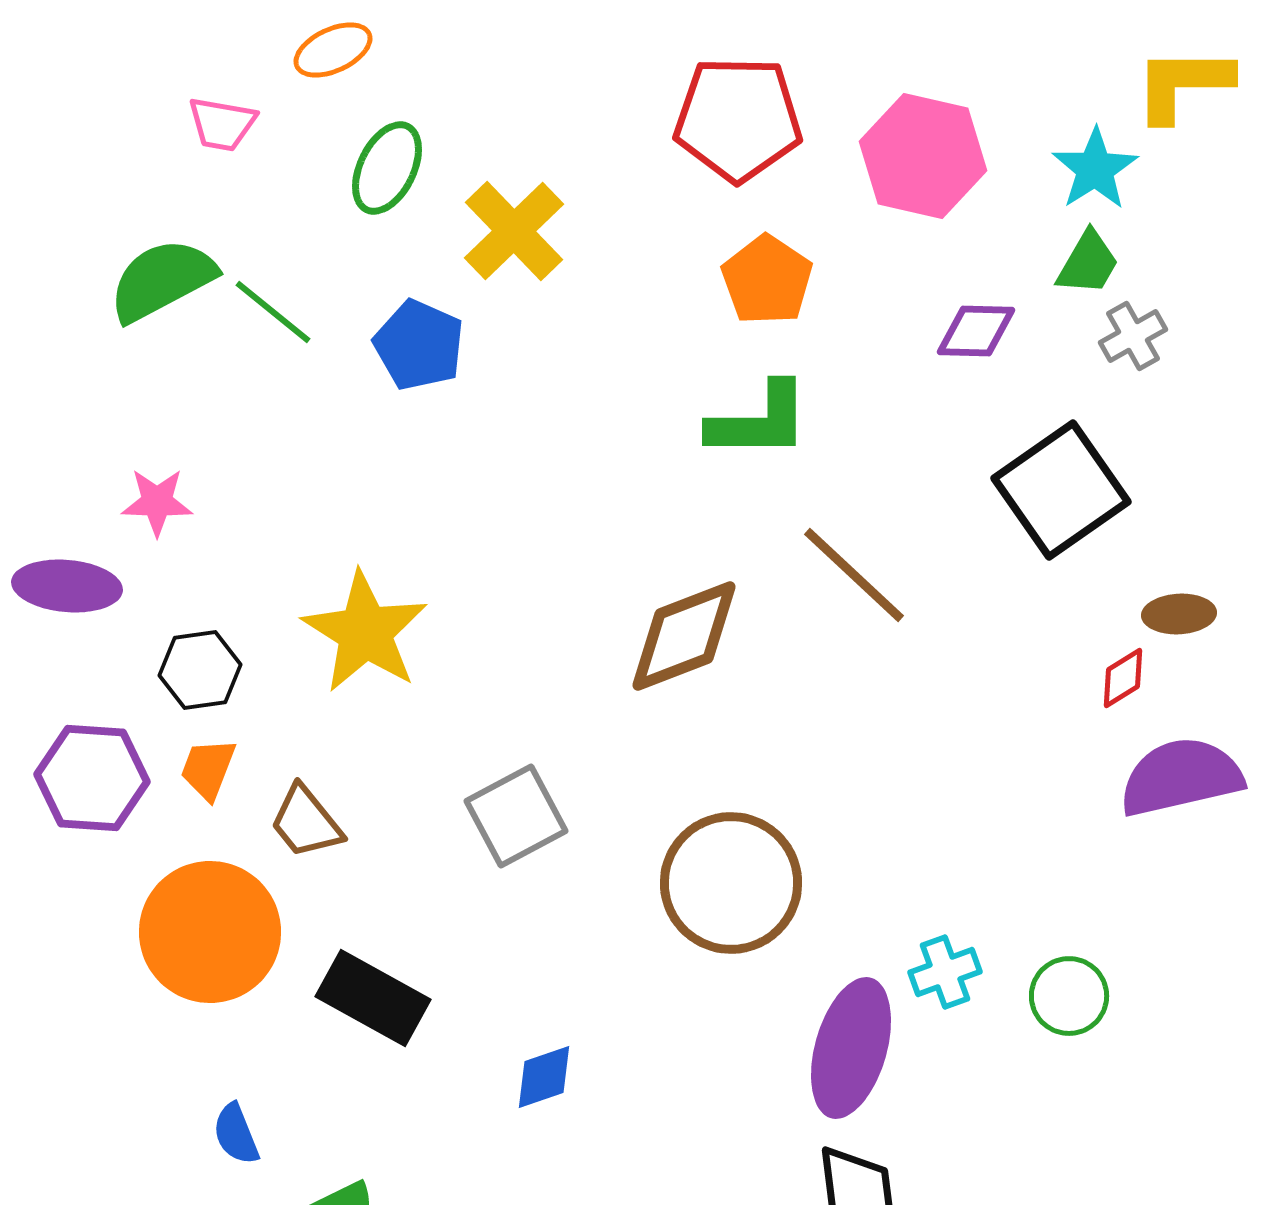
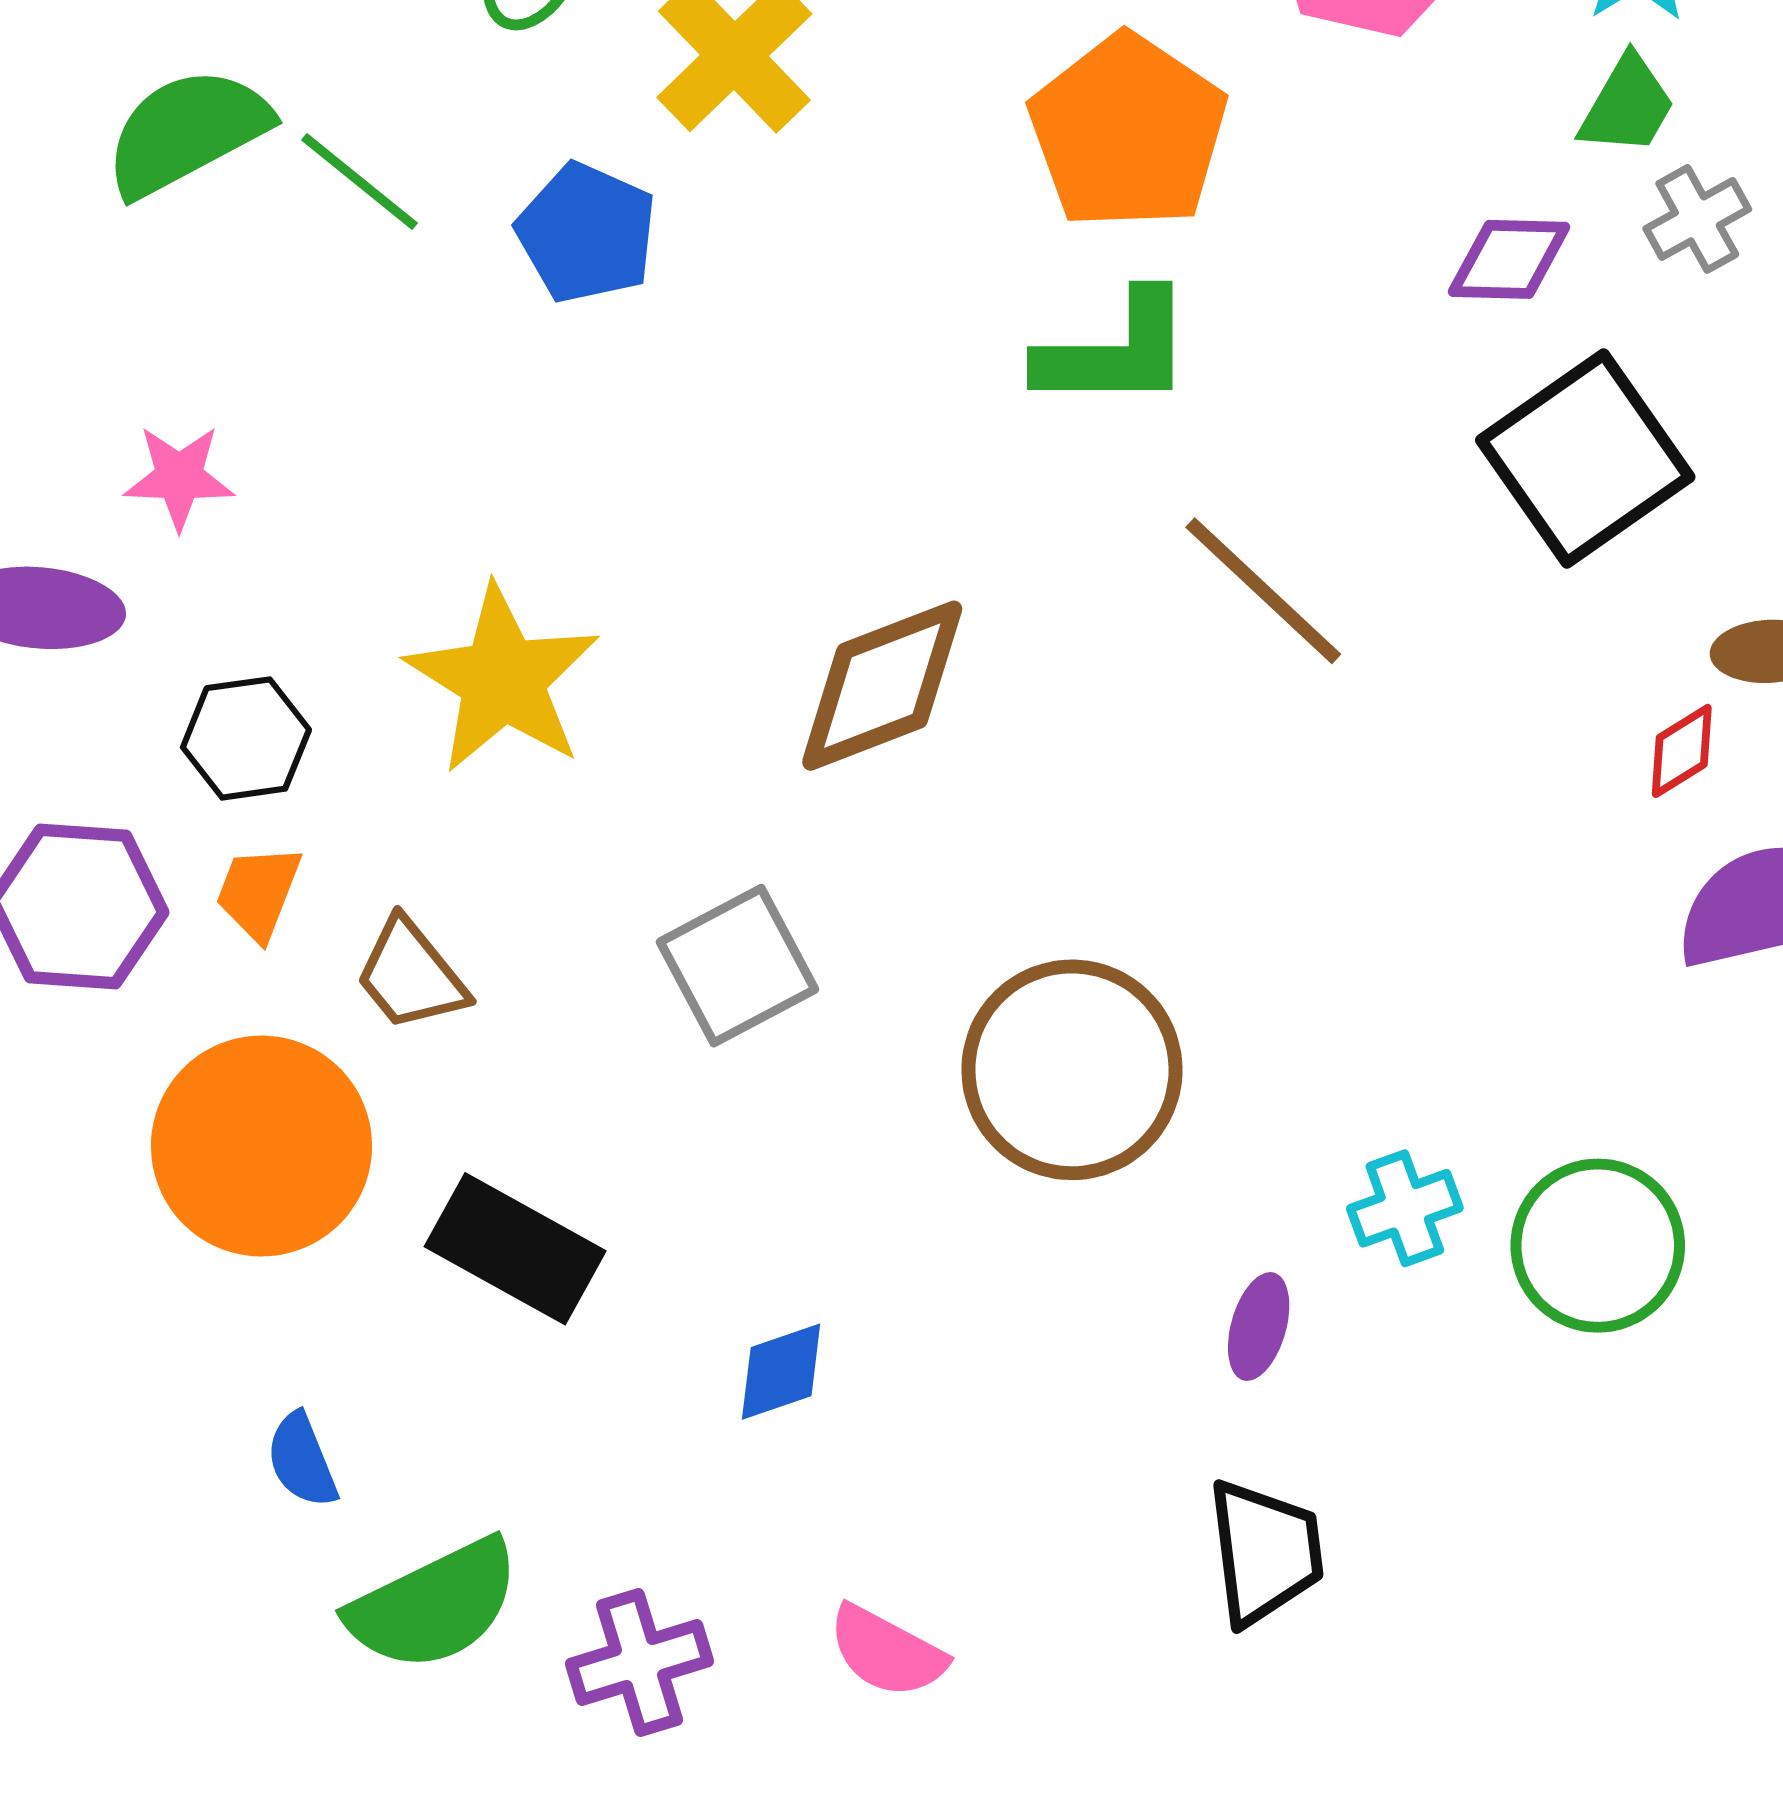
orange pentagon: (767, 280) -> (1128, 132), size x1.4
purple diamond: (976, 331) -> (1509, 259), moved
brown diamond: (684, 636) -> (882, 686), moved
green circle: (1069, 996) -> (1598, 1246), size x1.4
purple ellipse: (851, 1048) -> (1259, 1327), size x0.5

